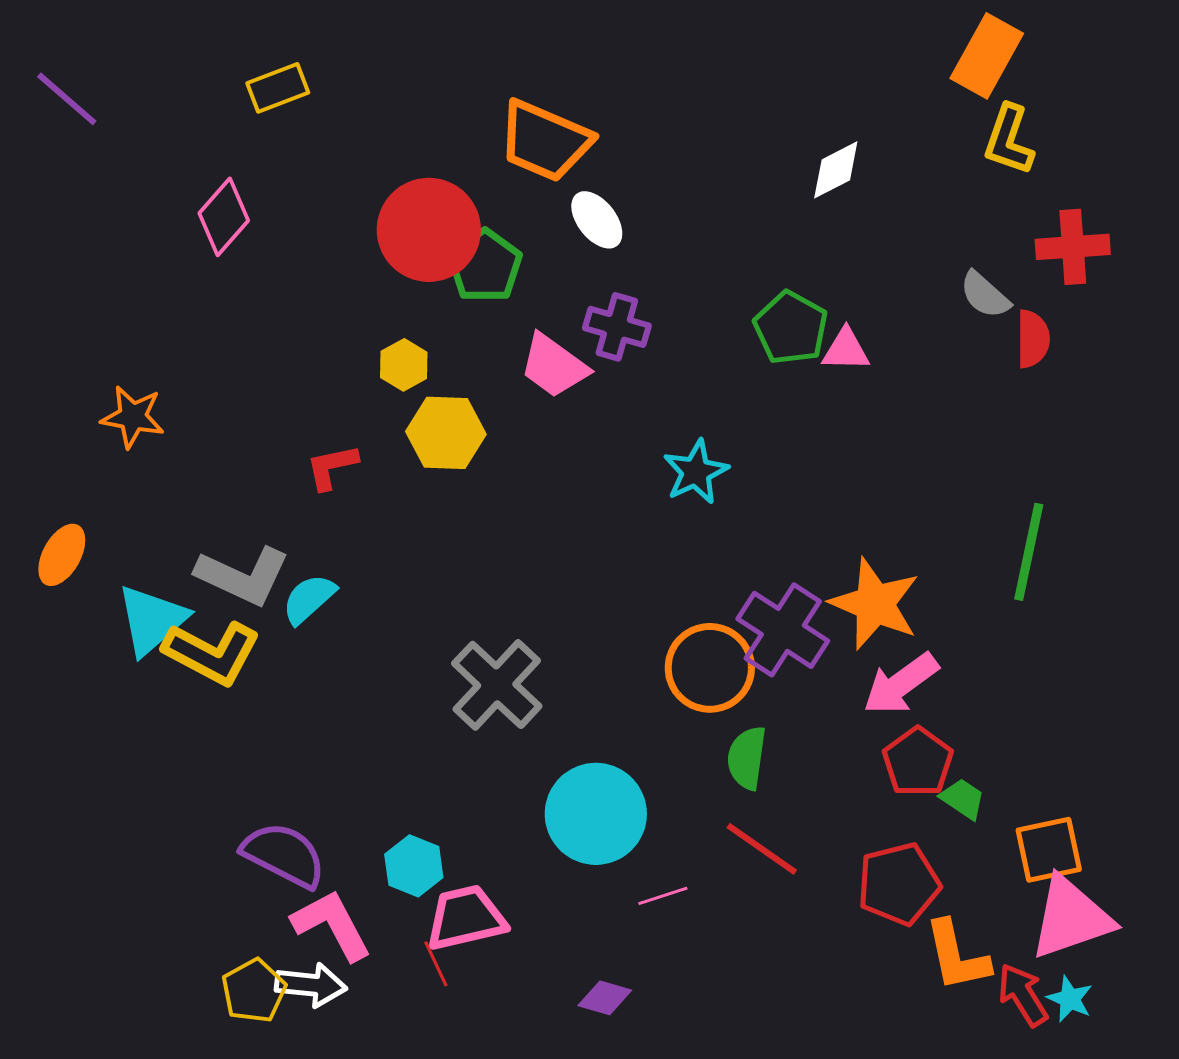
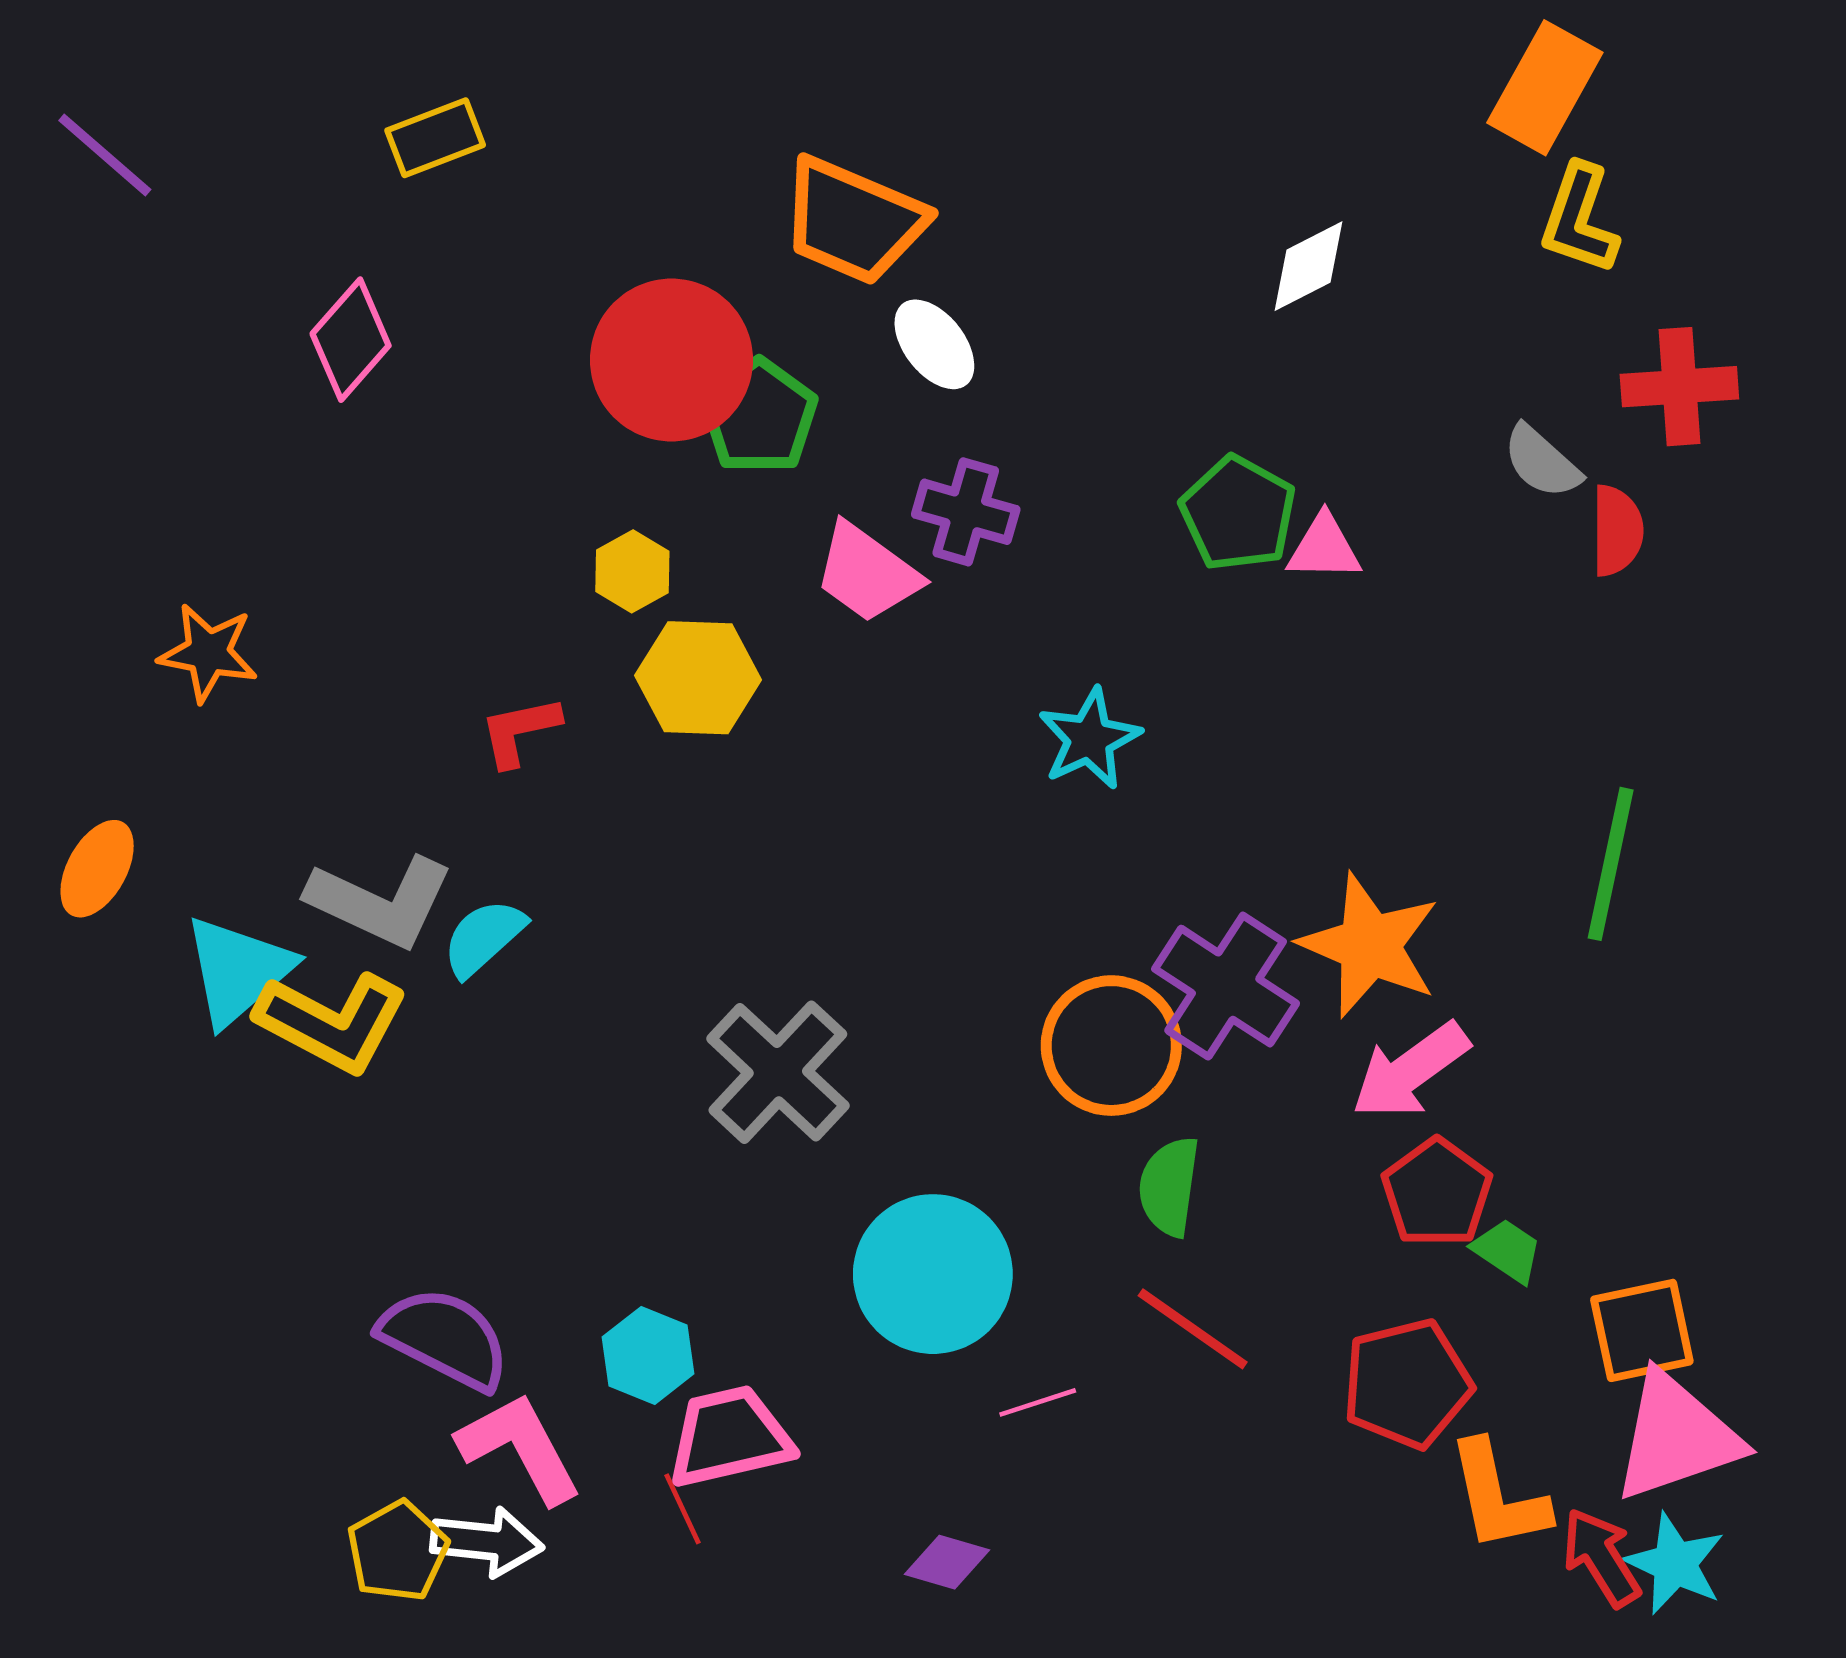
cyan star: (1070, 999) -> (1675, 1564), size x1.4

